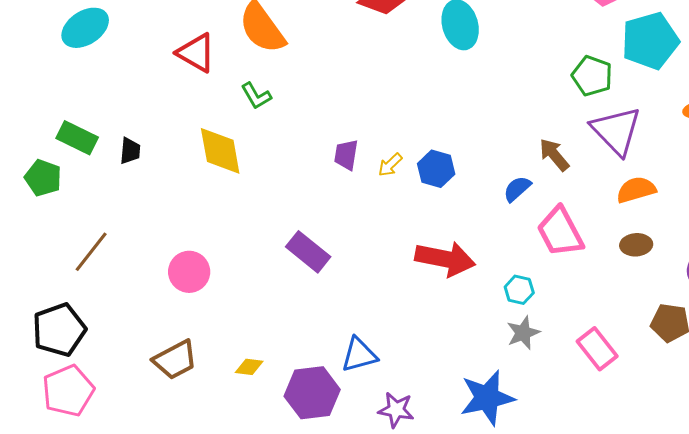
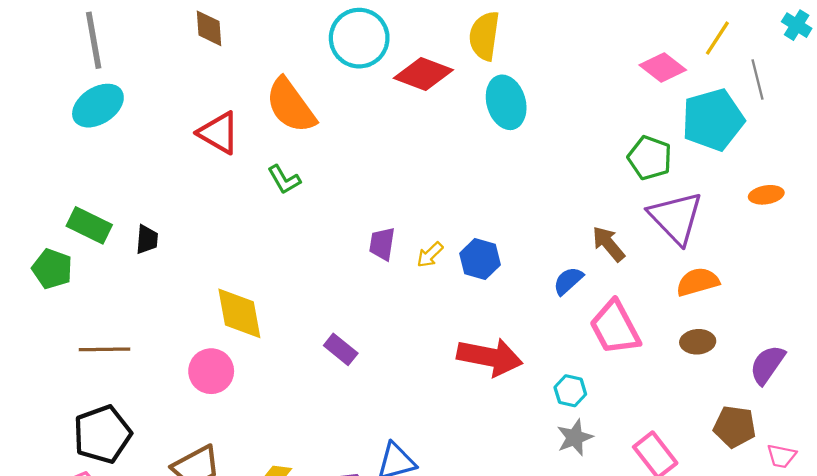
yellow diamond: (220, 151) -> (239, 313), moved
brown line: (91, 252) -> (104, 349), turned 51
purple rectangle: (308, 252) -> (341, 349), size x0.7
black pentagon: (59, 330) -> (102, 434), moved

